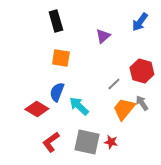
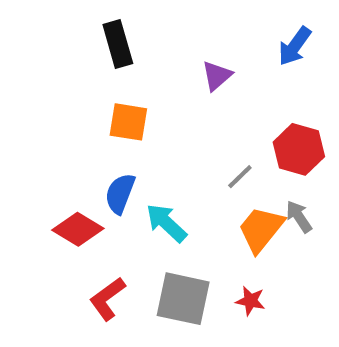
red star: (111, 142) -> (250, 301), moved

